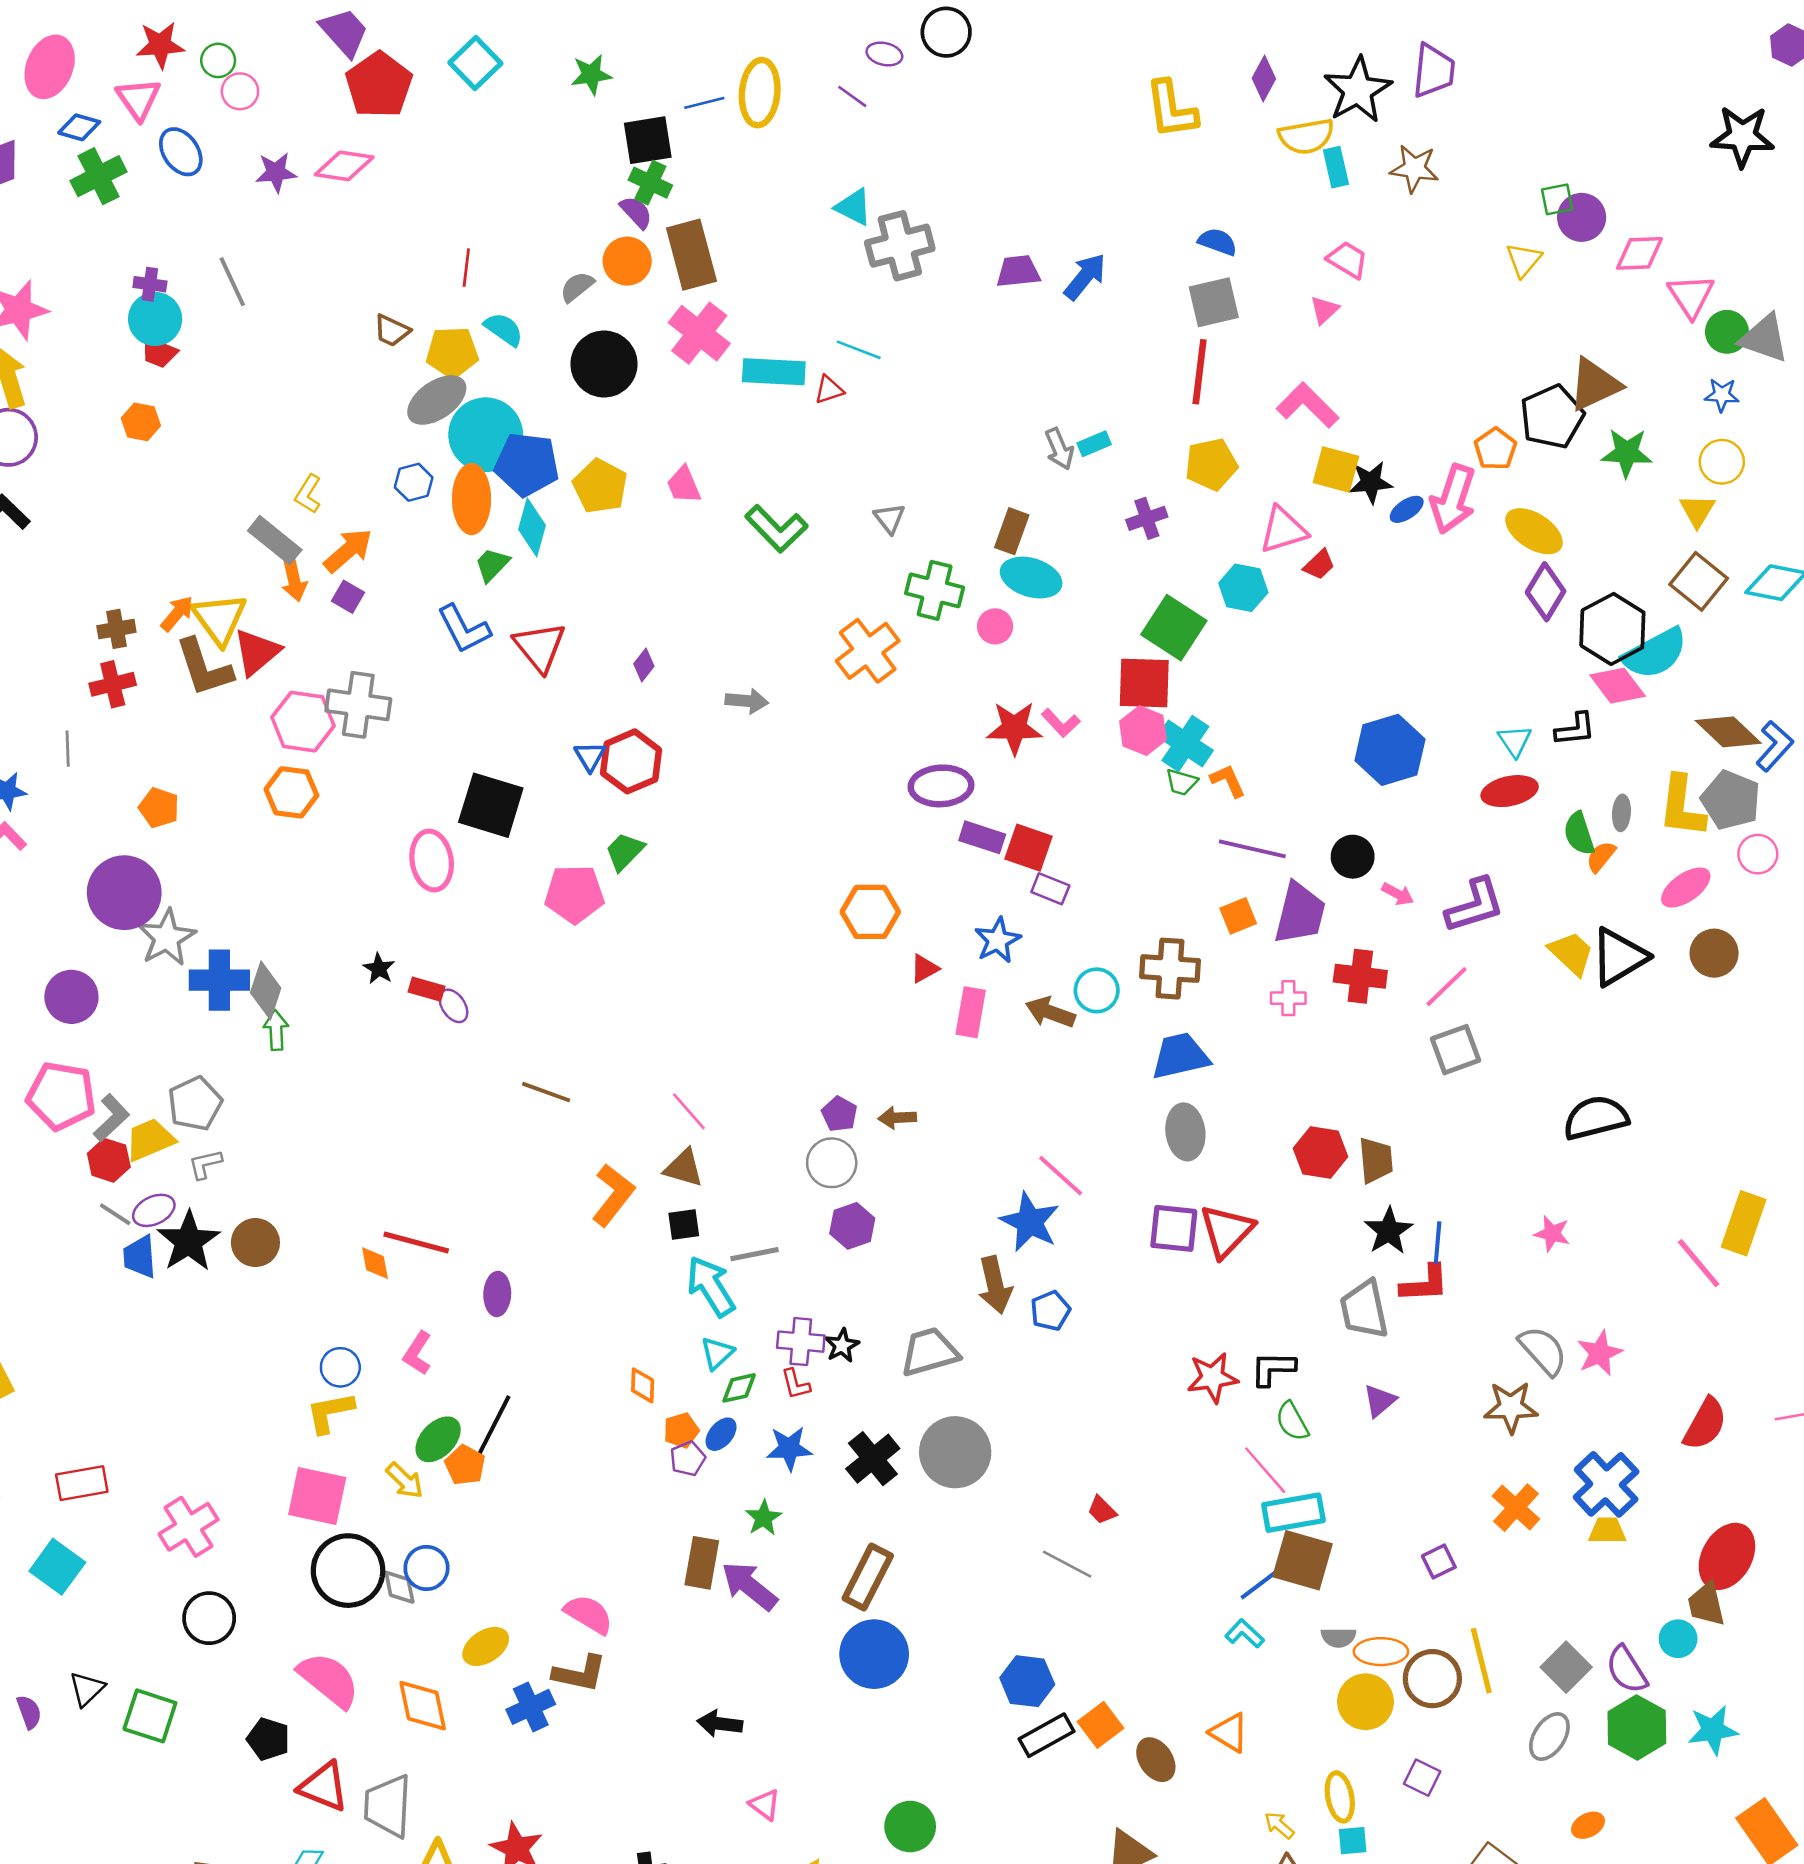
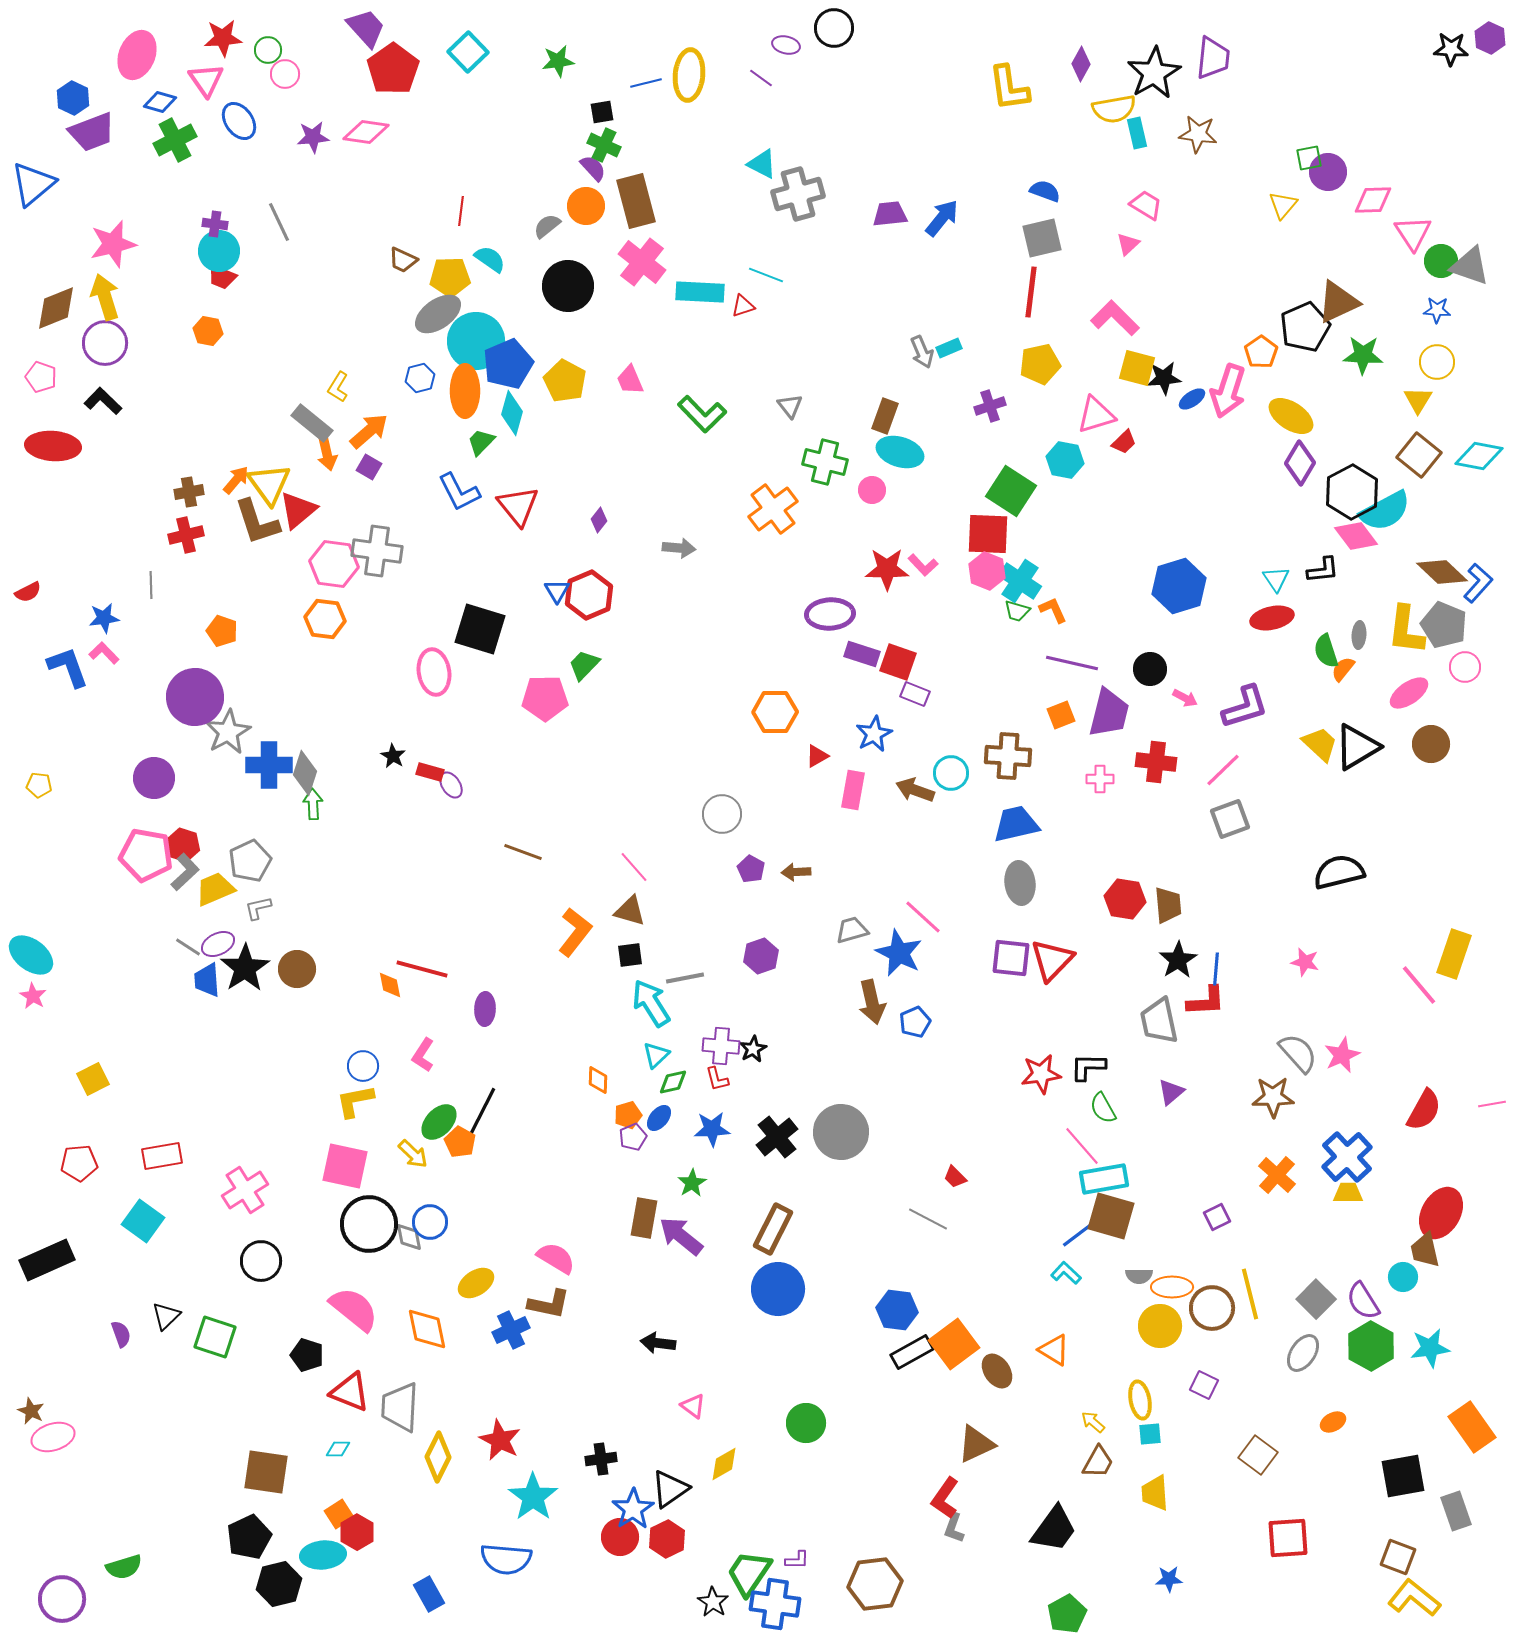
black star: (1742, 136) -> (1451, 49), moved, size x0.7
black square: (648, 140) -> (602, 112), size x0.6
blue pentagon: (527, 464) -> (508, 364), turned -30
red hexagon: (109, 1160) -> (183, 845), moved
gray circle: (832, 1163) -> (722, 814), moved
gray trapezoid: (929, 1352) -> (852, 930), moved, size x0.7
orange square: (1101, 1725) -> (954, 1344), size x1.4

